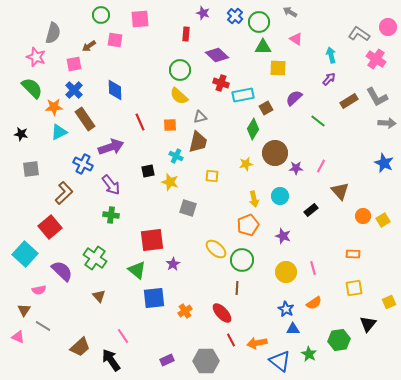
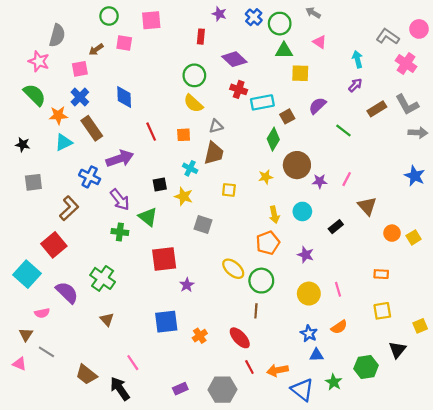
green triangle: (137, 270) -> (148, 217), moved
brown trapezoid: (80, 347) -> (86, 375), turned 80

